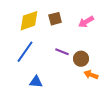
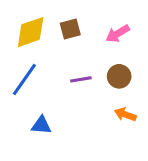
purple line: (62, 52) -> (81, 79), turned -32
brown circle: (81, 59) -> (119, 76), moved

